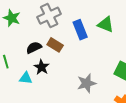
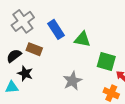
green triangle: (106, 24) -> (82, 39), moved

